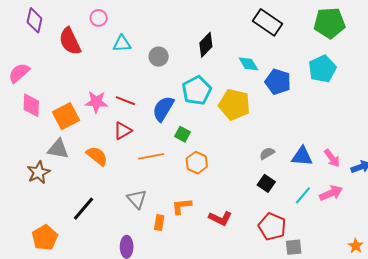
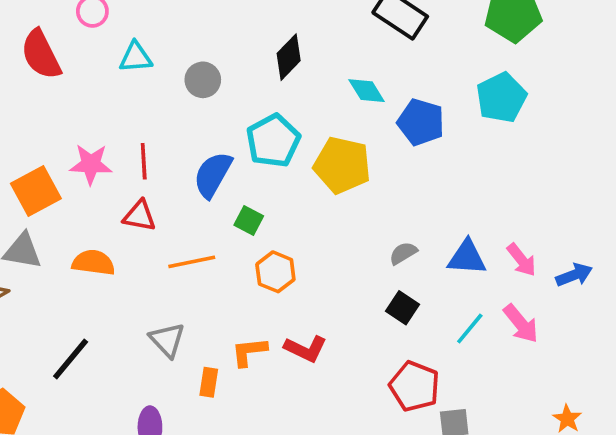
red line: (125, 101) -> (144, 161), turned 66
red triangle: (123, 131) -> (139, 216), turned 42
orange semicircle: (97, 156) -> (93, 263), turned -30
pink arrow: (331, 193) -> (521, 324), turned 75
red L-shape: (220, 218) -> (306, 349), moved

